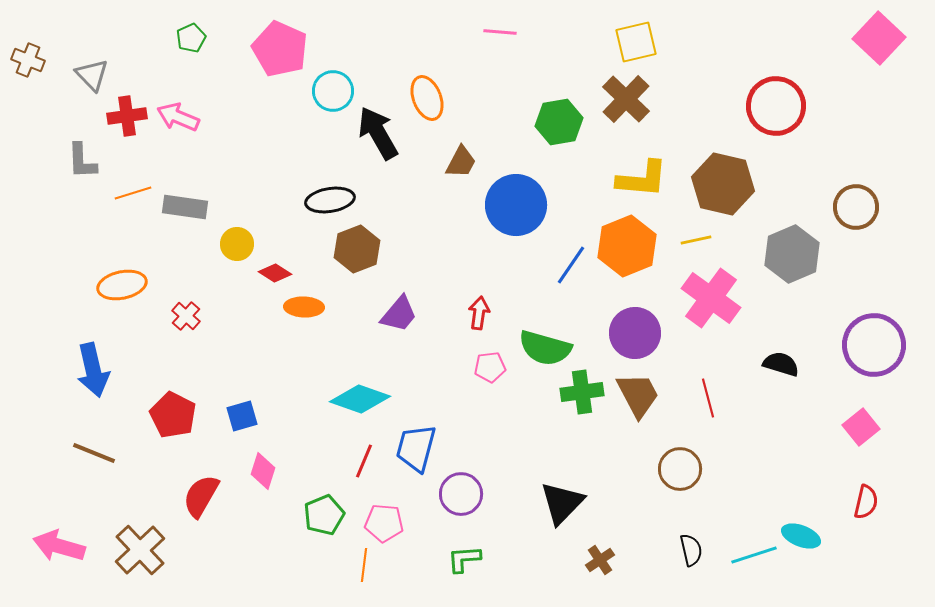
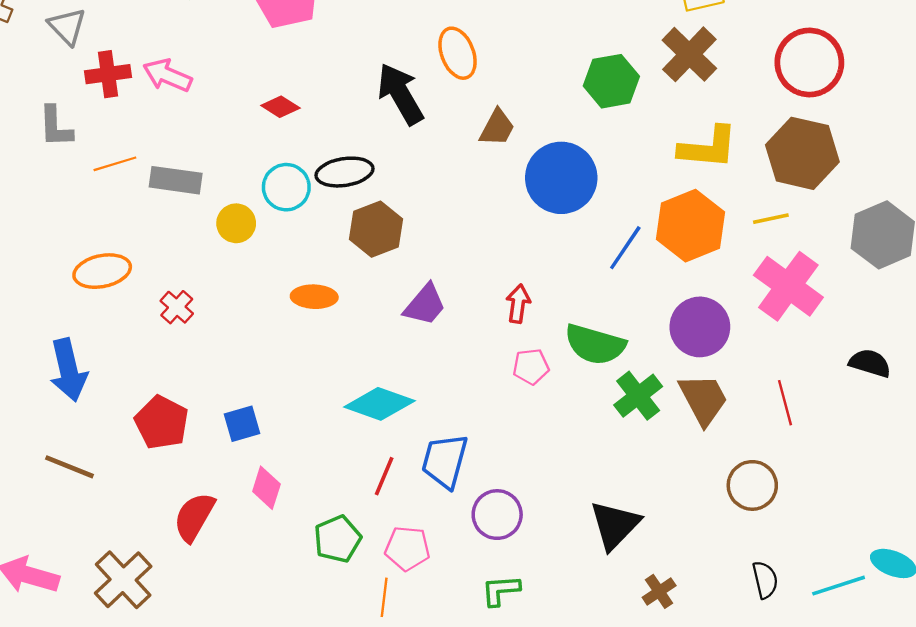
cyan circle: (333, 91) -> (286, 187), moved
red circle: (776, 106) -> (809, 62), moved
red diamond: (275, 273) -> (280, 107), moved
green cross: (582, 392) -> (638, 396), turned -30

